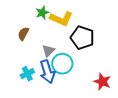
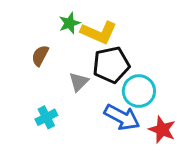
black pentagon: (82, 38) -> (111, 65), moved, turned -30
cyan circle: (62, 64) -> (139, 91), moved
blue arrow: (47, 72) -> (122, 117), moved, turned -45

